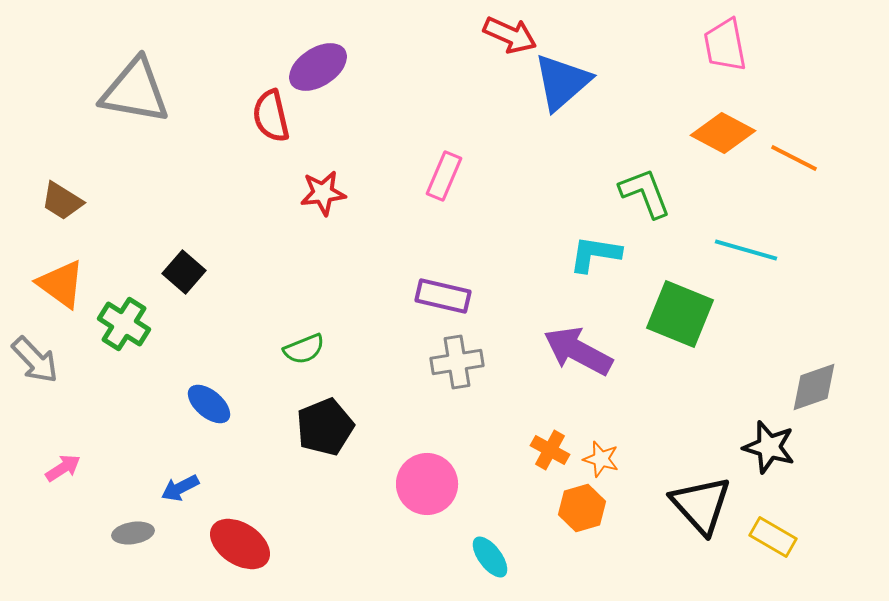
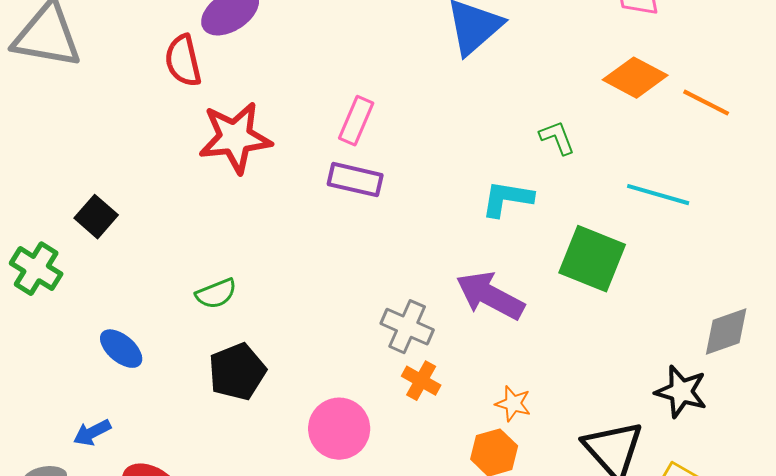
red star: (323, 193) -> (235, 138), size x1.6
green L-shape: (645, 193) -> (557, 138), size x0.7
purple rectangle: (443, 296) -> (355, 180), moved
gray cross: (457, 362) -> (407, 327), moved, turned 33
orange cross: (550, 450) -> (421, 381), moved

